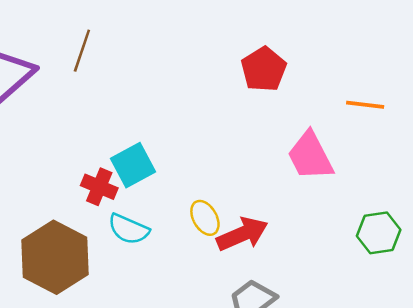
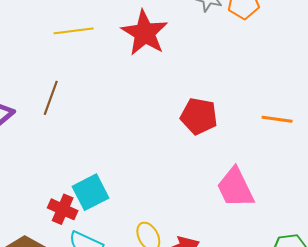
red pentagon: (264, 69) -> (199, 116), turned -30
orange line: (365, 105) -> (277, 119), moved

